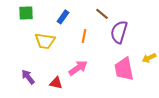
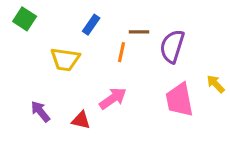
green square: (26, 13) -> (25, 19), moved, turned 35
brown line: (102, 14) -> (139, 32), moved, turned -40
yellow arrow: (149, 58) -> (216, 84), turned 72

